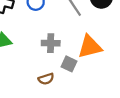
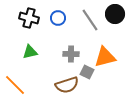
brown semicircle: (46, 79) -> (67, 85), size x1.6

